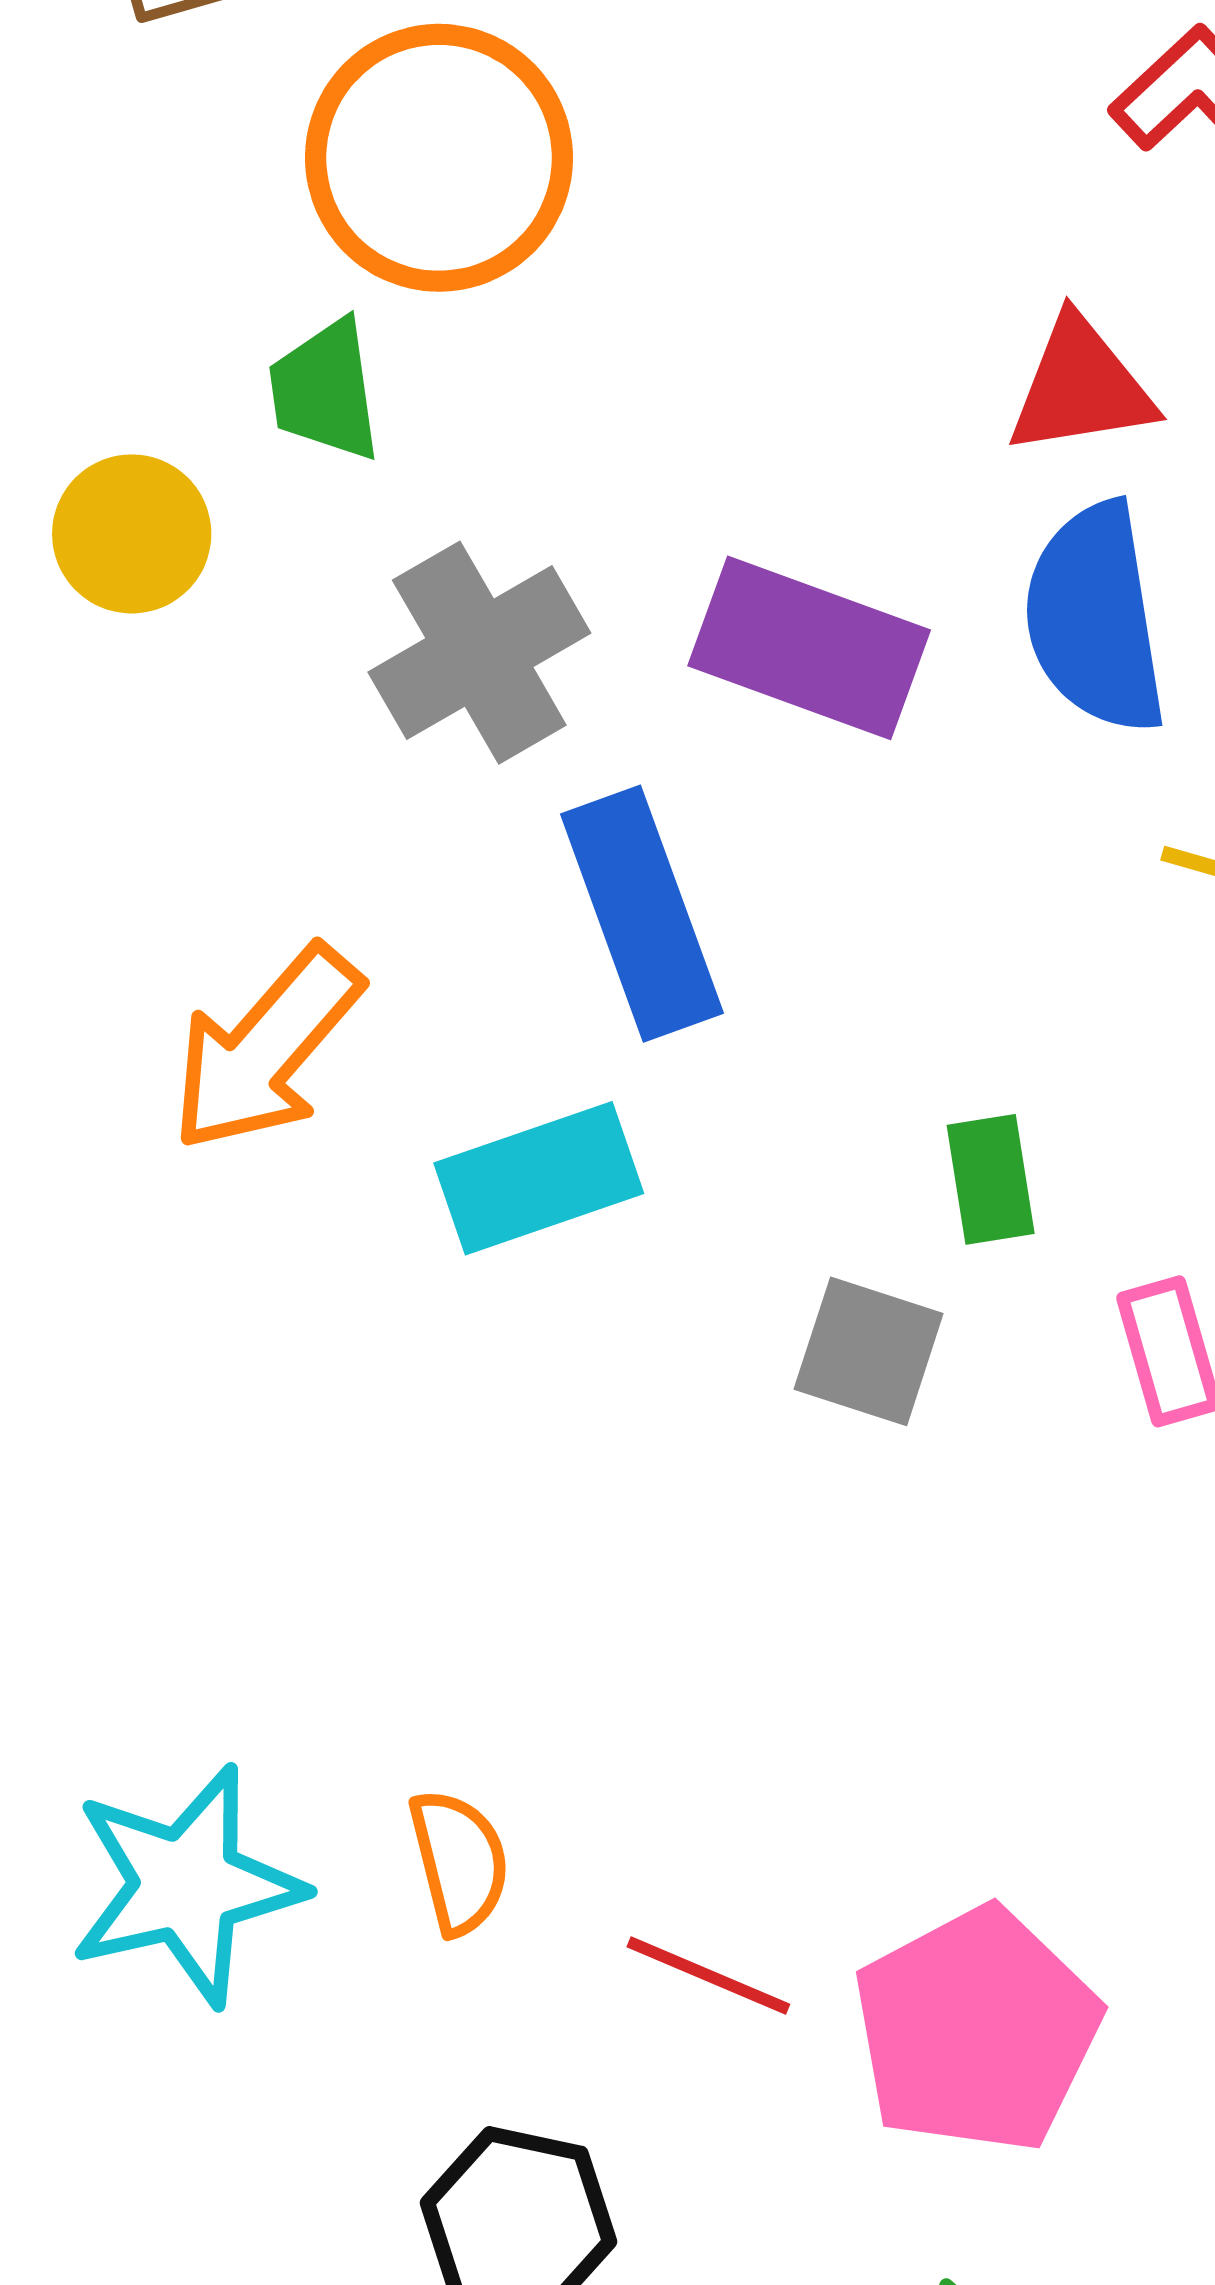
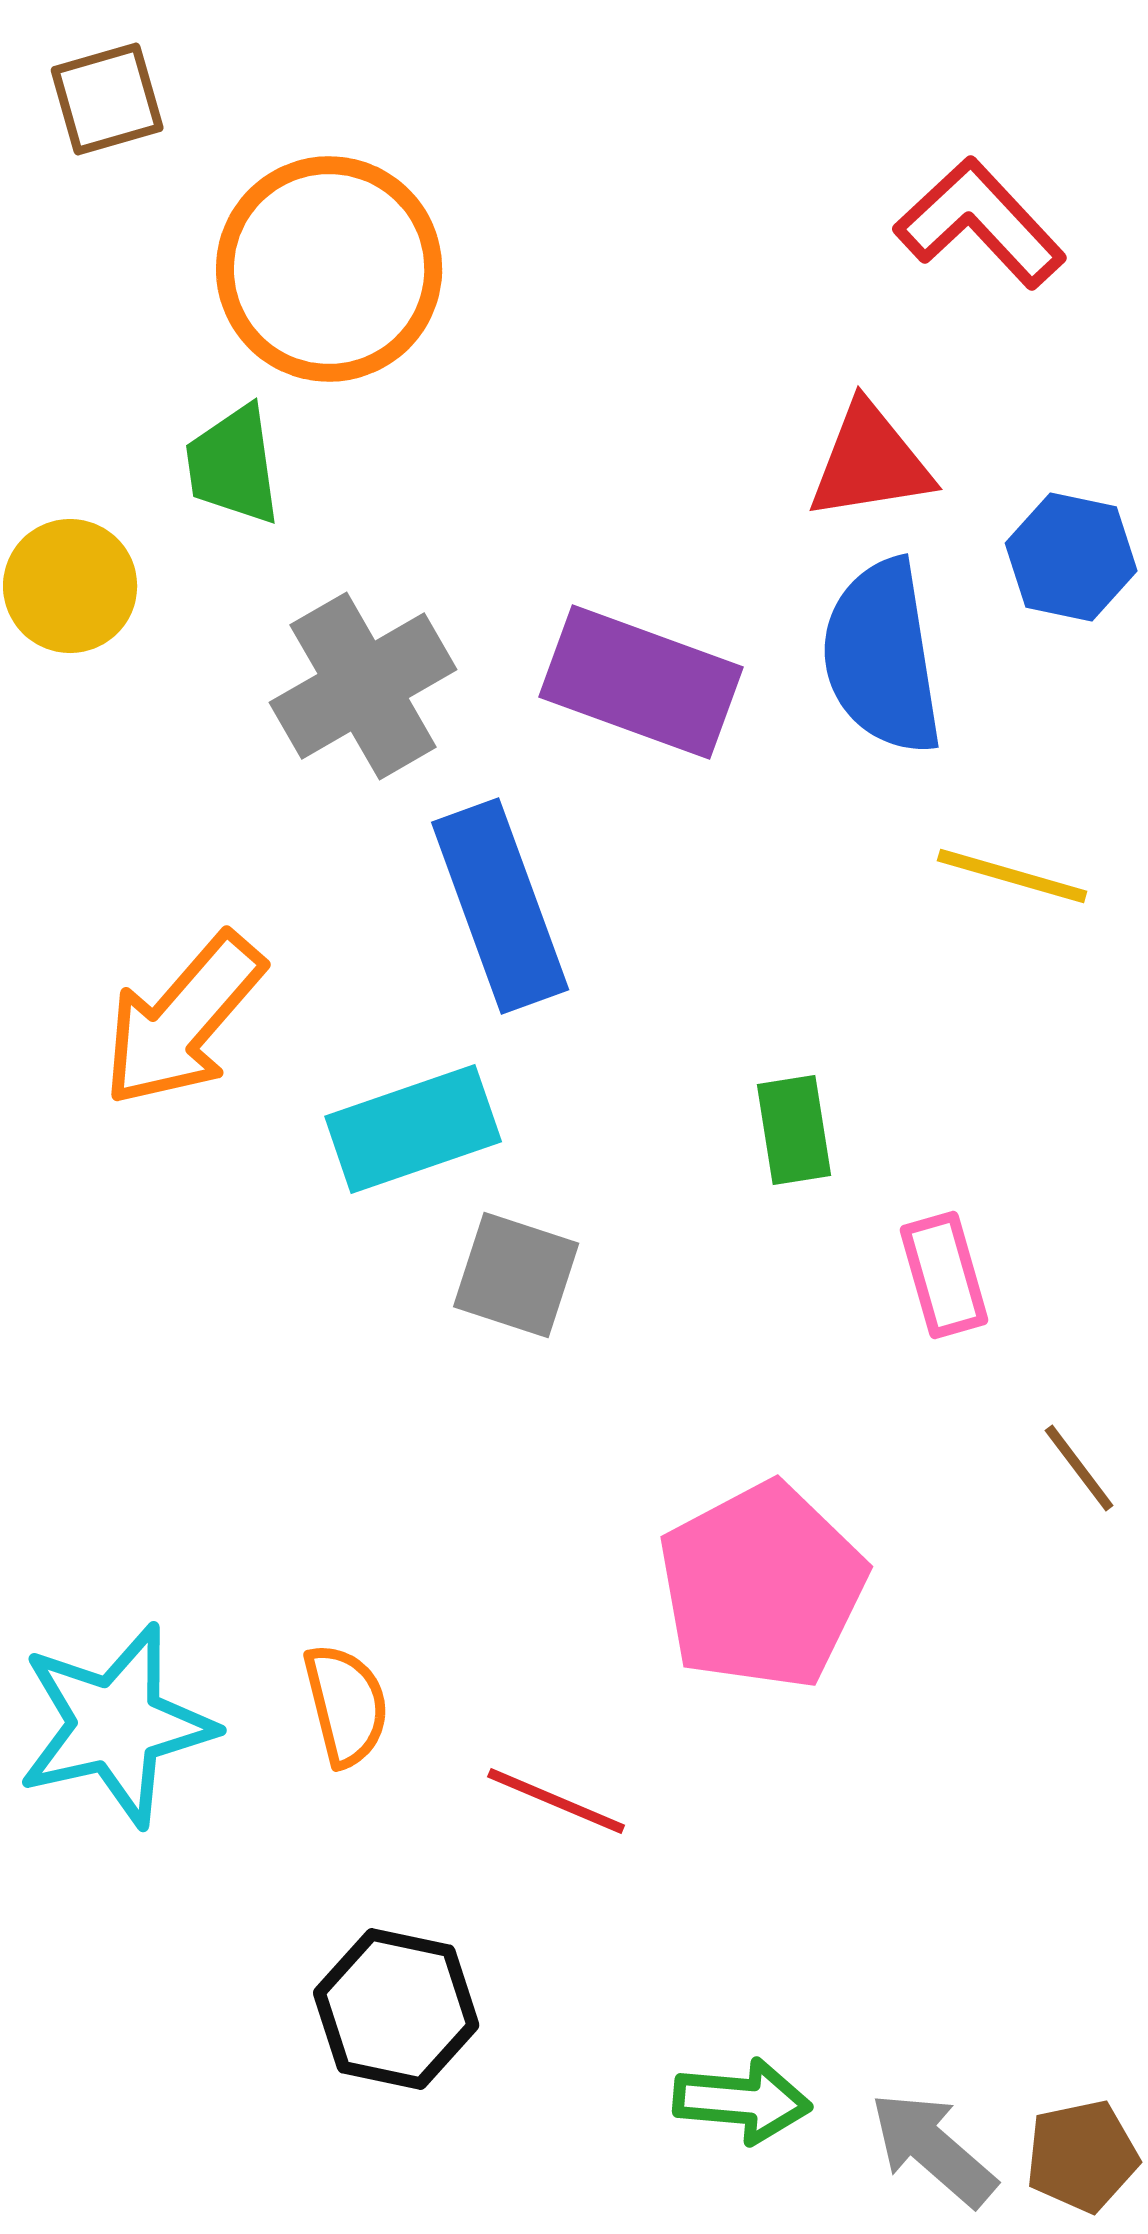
gray square: (869, 1351) -> (516, 1275), moved
pink pentagon: (976, 2030) -> (762, 1586), moved

